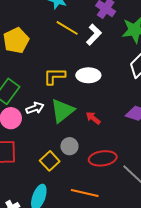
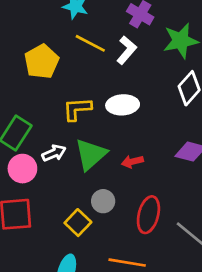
yellow pentagon: (16, 40) -> (42, 61), moved
red arrow: (93, 118) -> (132, 162), turned -49
red ellipse: (103, 158) -> (148, 215), turned -64

